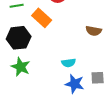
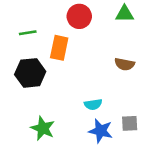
orange rectangle: (42, 18) -> (59, 48), turned 60
green star: (21, 67) -> (43, 128), moved

